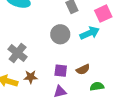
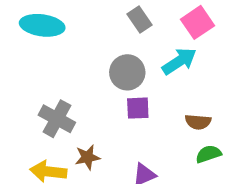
brown semicircle: (83, 69) -> (198, 122), moved, turned 40
purple square: (61, 71) -> (138, 108), moved

